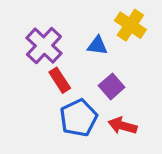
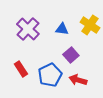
yellow cross: (130, 25) -> (90, 25), moved
red rectangle: (60, 80) -> (21, 69), moved

